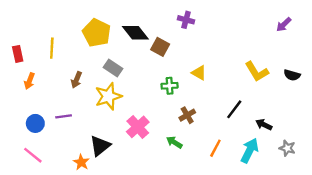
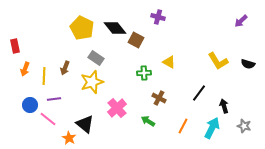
yellow line: (52, 48) -> (44, 76), moved
brown cross: (187, 115) -> (159, 98), turned -32
black arrow: (264, 125) -> (224, 106), turned 48
black triangle: (100, 146) -> (85, 124), turned -42
pink line: (33, 155) -> (48, 119), moved

